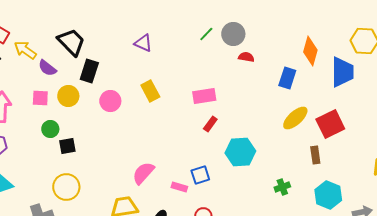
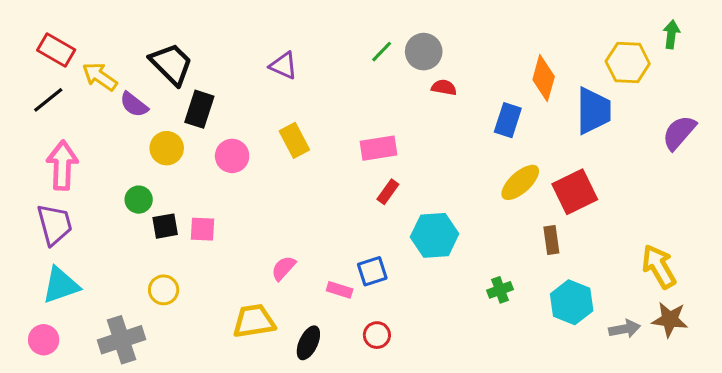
pink square: (40, 98) -> (202, 229), moved
pink semicircle: (143, 173) -> (283, 268), size x0.7
yellow circle: (66, 187) -> (164, 290), size x0.7

